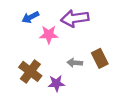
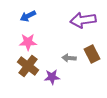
purple arrow: (75, 18) -> (83, 20), moved
pink star: (49, 35) -> (28, 42), moved

